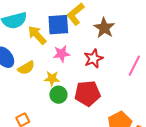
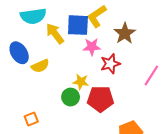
pink star: (62, 54) -> (92, 47), moved
yellow star: (52, 78) -> (81, 82), moved

